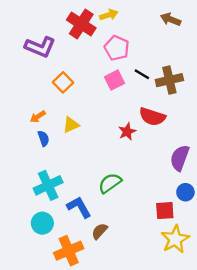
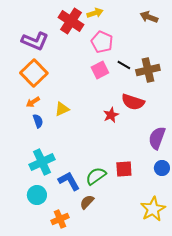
orange square: (63, 82) -> (34, 73), moved, size x1.5
green semicircle: (110, 183) -> (96, 176), moved
red square: (165, 211) -> (124, 169), moved
orange cross: (69, 251) -> (60, 219), size x0.7

